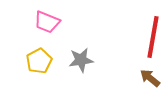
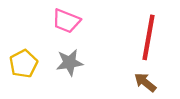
pink trapezoid: (47, 22) -> (66, 21), moved

